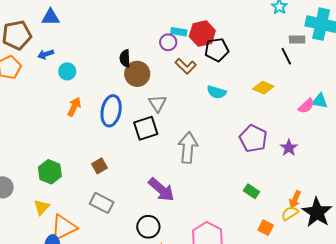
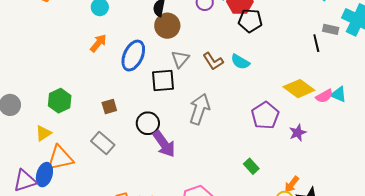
brown L-shape: (186, 66) -> (213, 61), moved
yellow diamond: (263, 88) -> (299, 89), moved, size x1.4
black circle: (148, 227) -> (148, 123), moved

